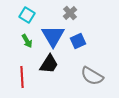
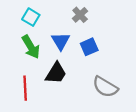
blue triangle: (53, 36) -> (61, 41), size x0.7
green arrow: (27, 41) -> (31, 47), size x1.5

